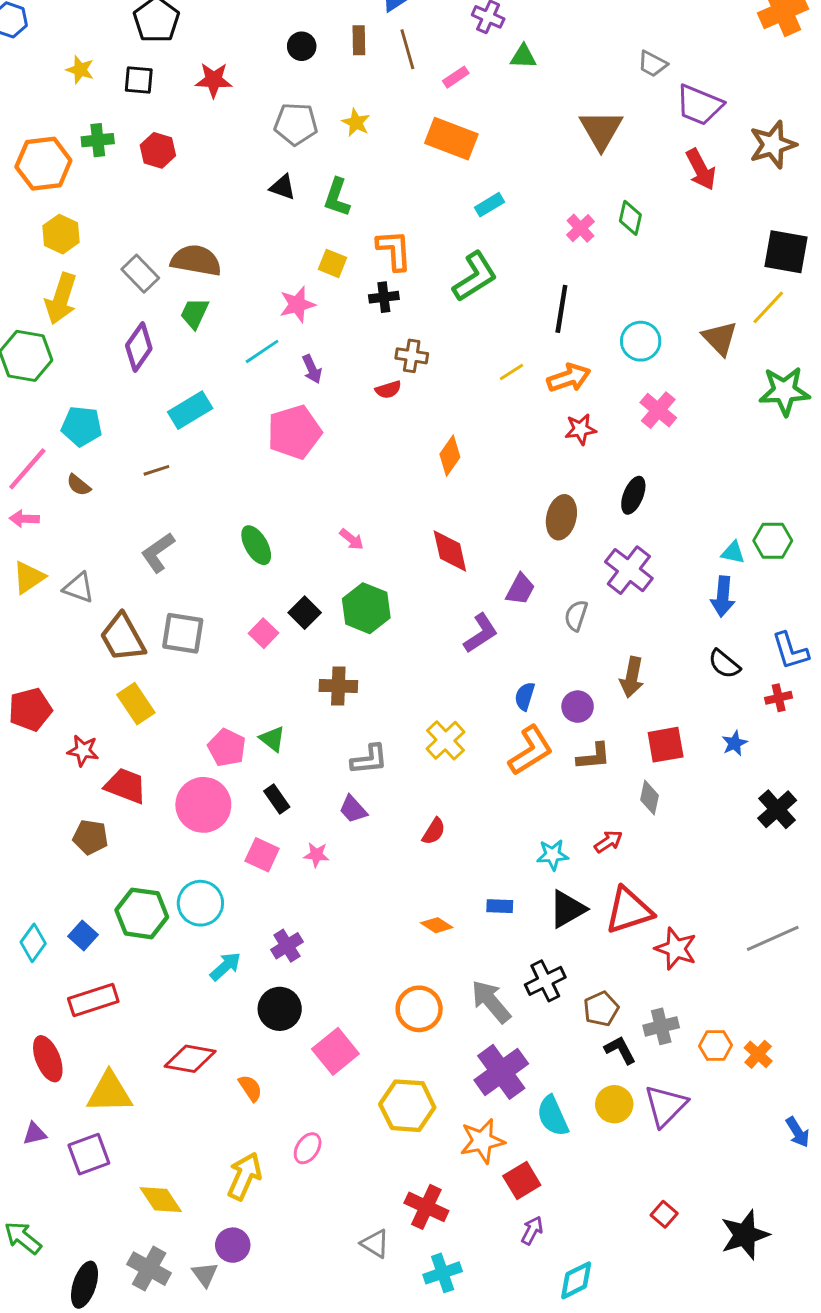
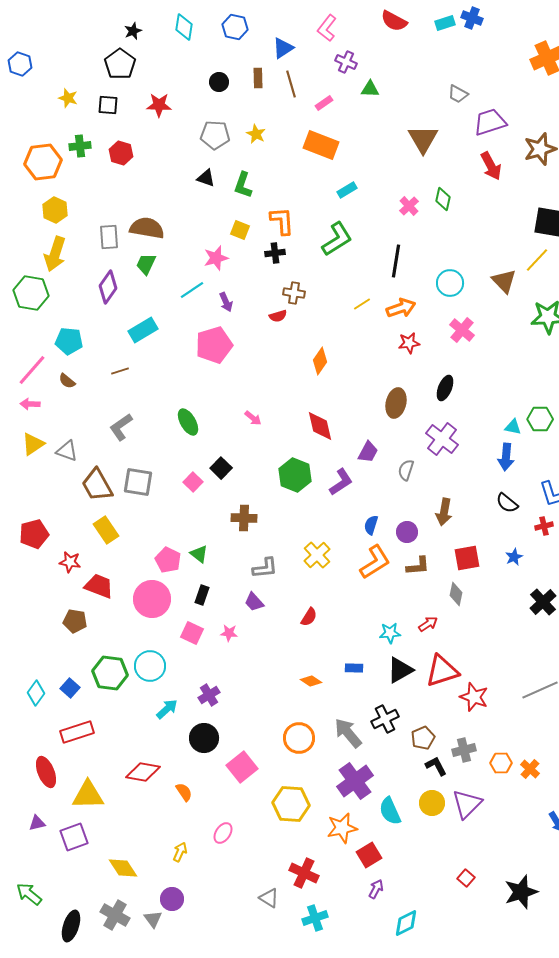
purple trapezoid: (699, 105) -> (490, 122), turned 140
gray rectangle: (140, 274) -> (109, 237), turned 40
green hexagon: (366, 608) -> (295, 475), moved
black rectangle: (277, 799) -> (202, 595), turned 54
yellow arrow: (244, 1176) -> (180, 852), size x0.6

